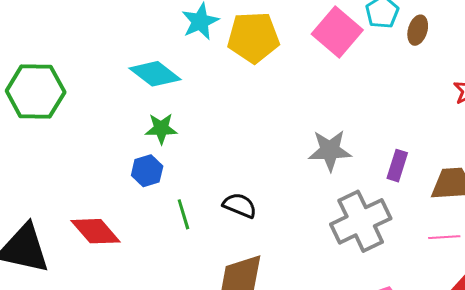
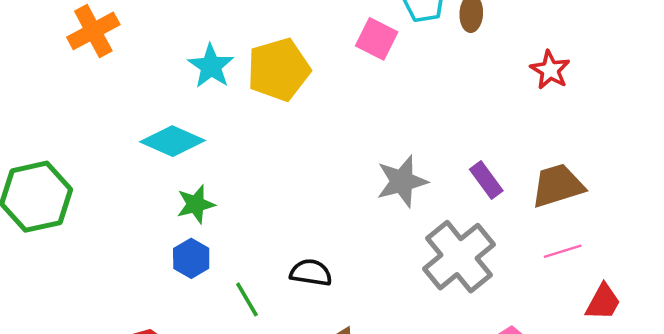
pink square: (337, 32) -> (377, 39), size x0.7
purple rectangle: (397, 166) -> (486, 180), turned -40

